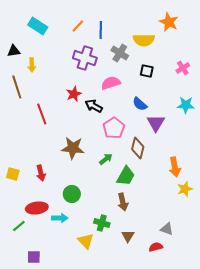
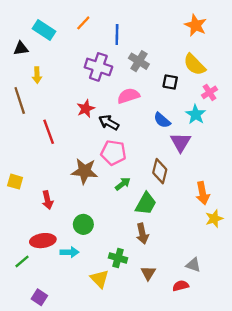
orange line: (78, 26) -> (83, 23), moved
yellow semicircle: (144, 40) -> (194, 65), moved, turned 45
black triangle: (14, 51) -> (21, 48), moved
pink cross: (183, 68) -> (210, 92), moved
cyan star: (186, 105) -> (196, 114), moved, turned 30
pink pentagon: (114, 128) -> (113, 153), moved, turned -30
yellow square: (13, 174) -> (15, 182), moved
purple square: (34, 257) -> (39, 297), turned 32

